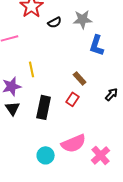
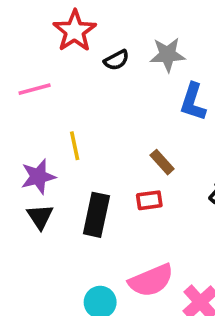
red rectangle: (73, 99) -> (149, 200), turned 48

